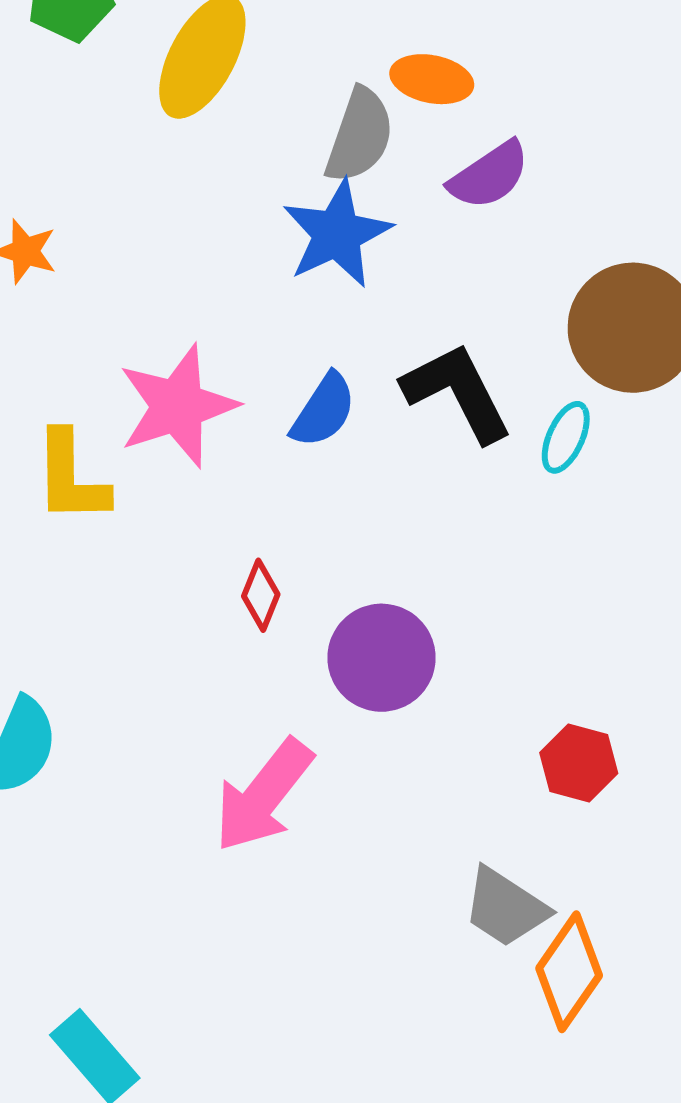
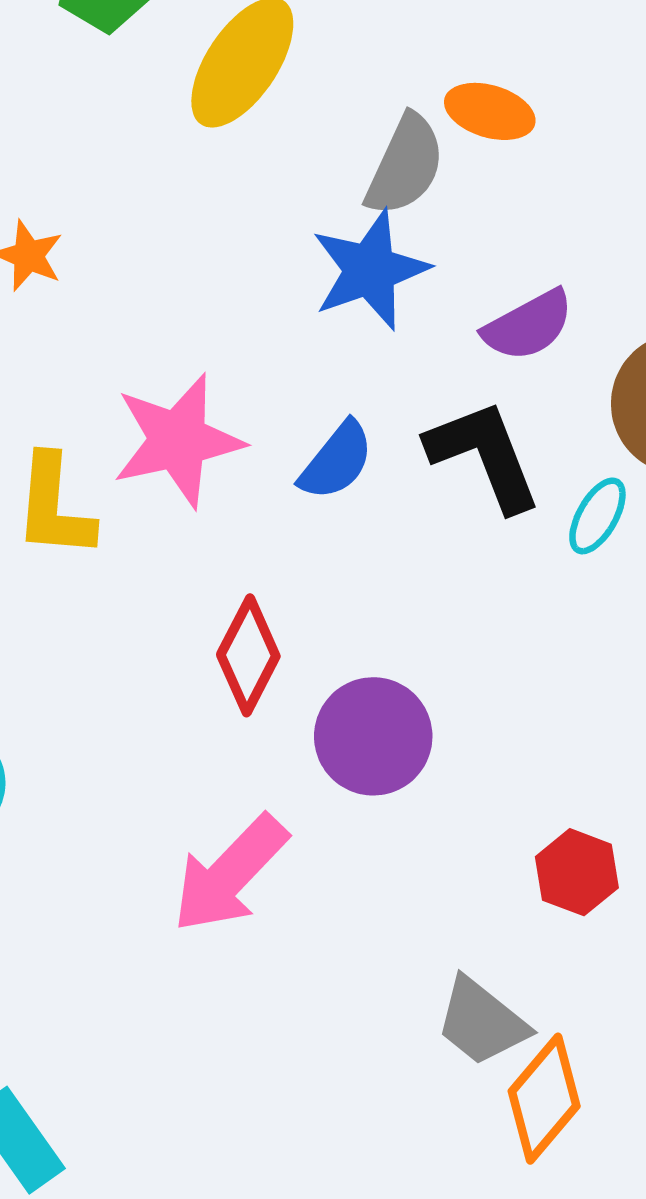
purple semicircle: (489, 175) -> (528, 325), moved
red diamond: (261, 595) -> (248, 655), size x1.5

